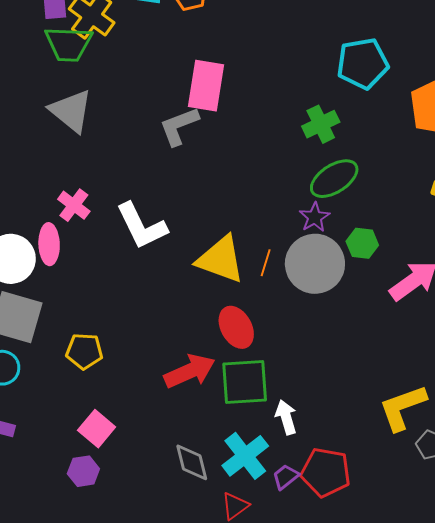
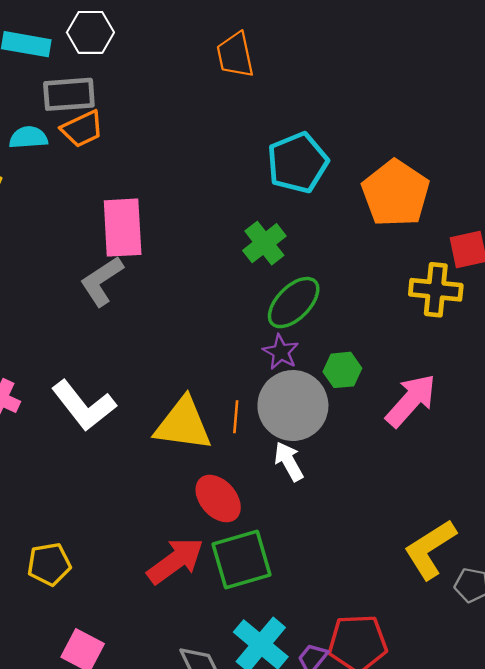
white arrow: (286, 417) -> (289, 461), moved

